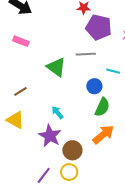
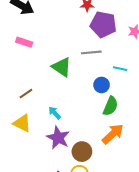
cyan arrow: (57, 112) -> (55, 113), moved

